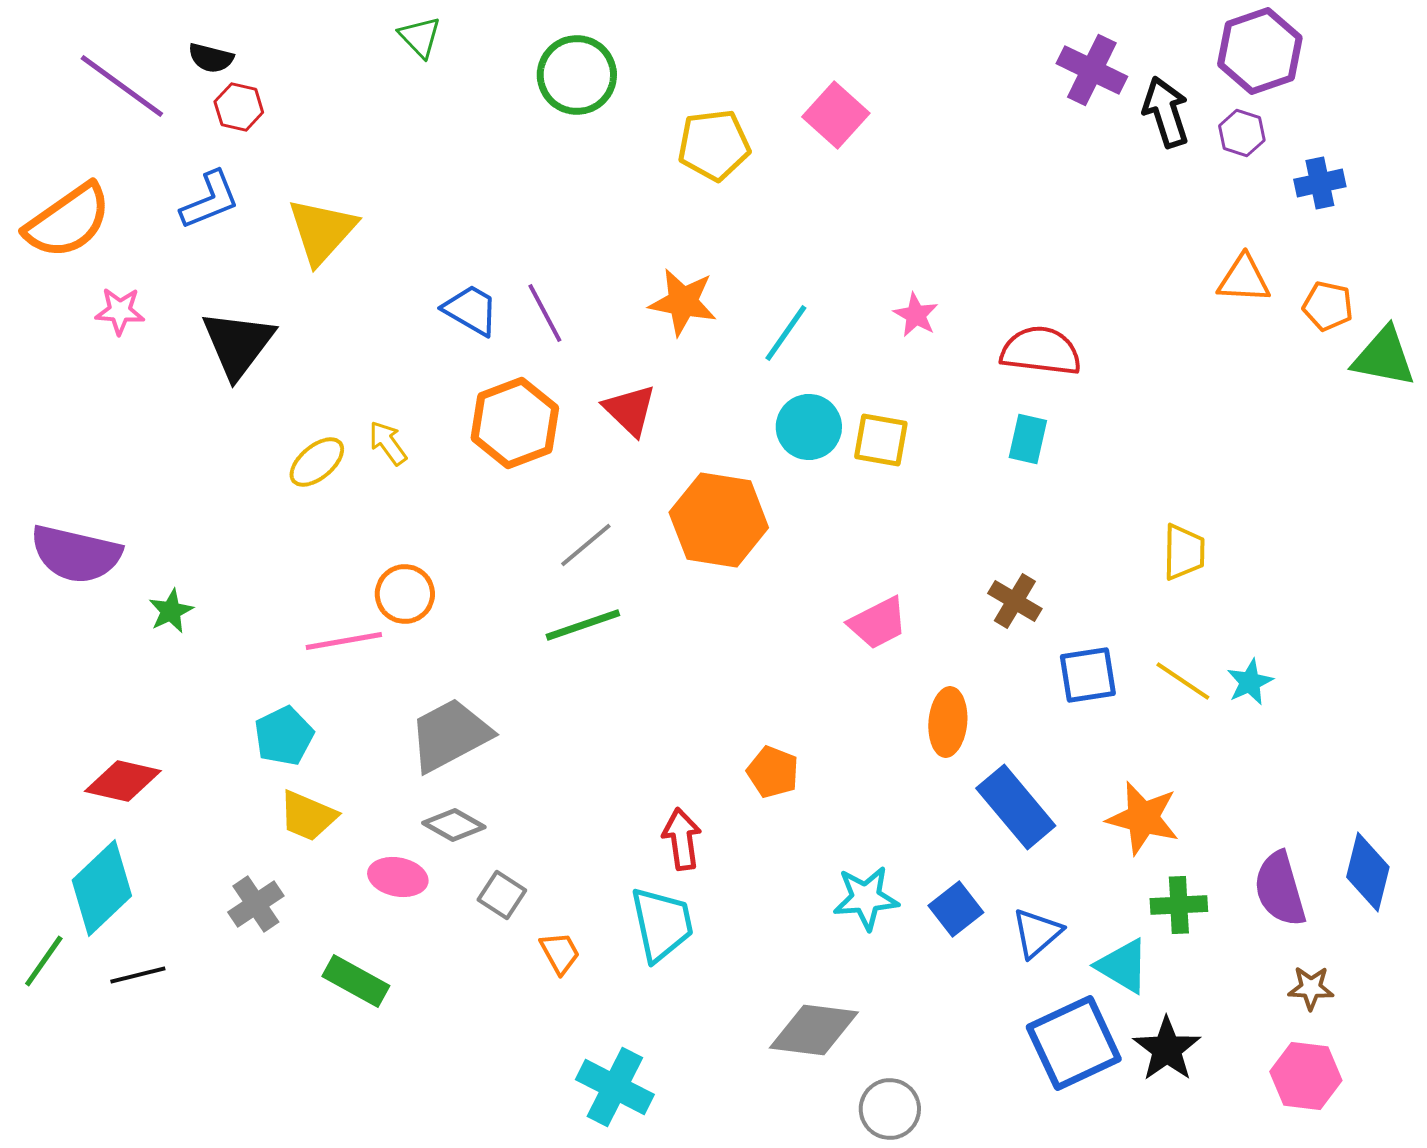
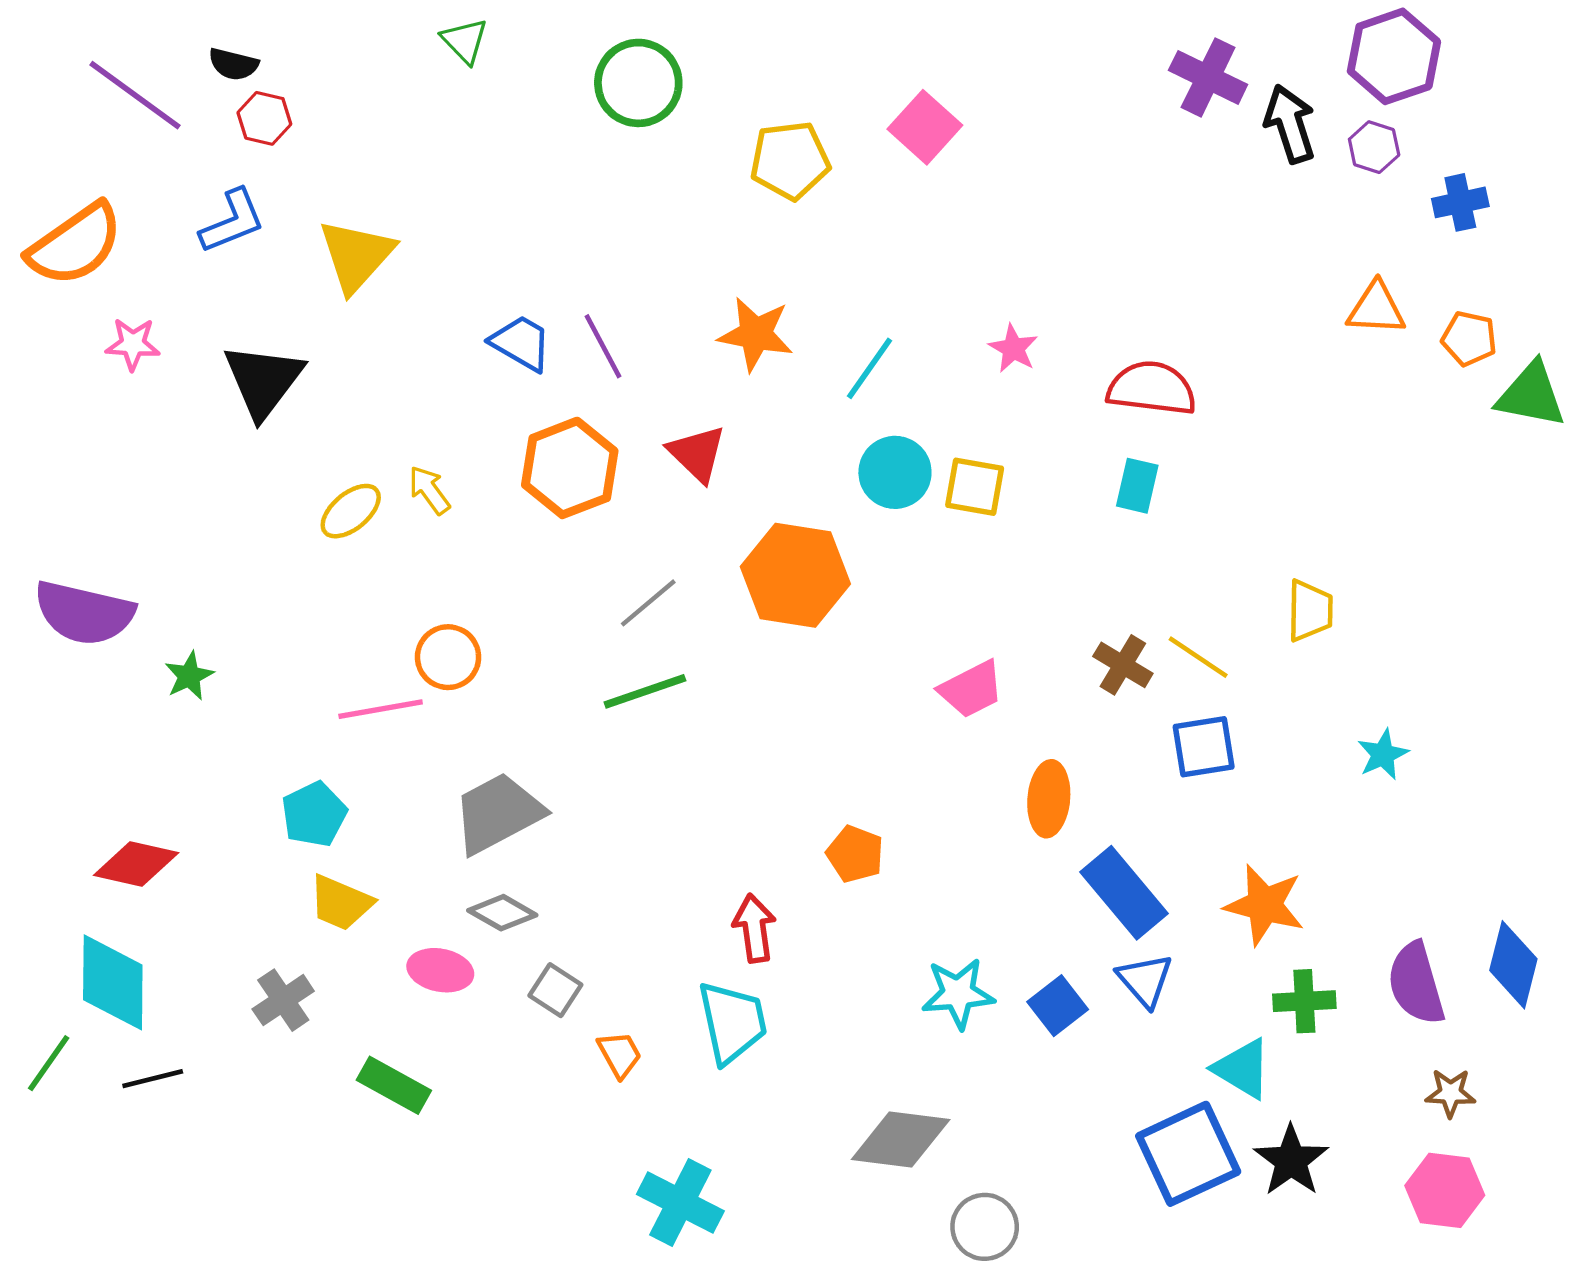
yellow line: (1183, 681) -> (1198, 657), moved
cyan diamond: (102, 888) -> (113, 982), turned -46
blue triangle: (1037, 933) -> (1145, 980), moved, turned -30

